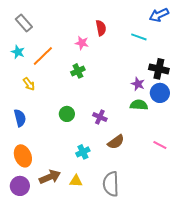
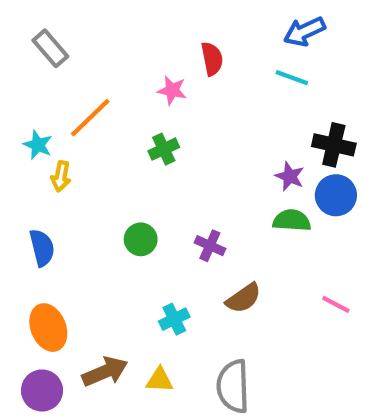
blue arrow: (159, 15) -> (304, 31), moved
cyan star: (18, 52) -> (38, 145), moved
yellow arrow: (29, 84) -> (61, 176), turned 48

